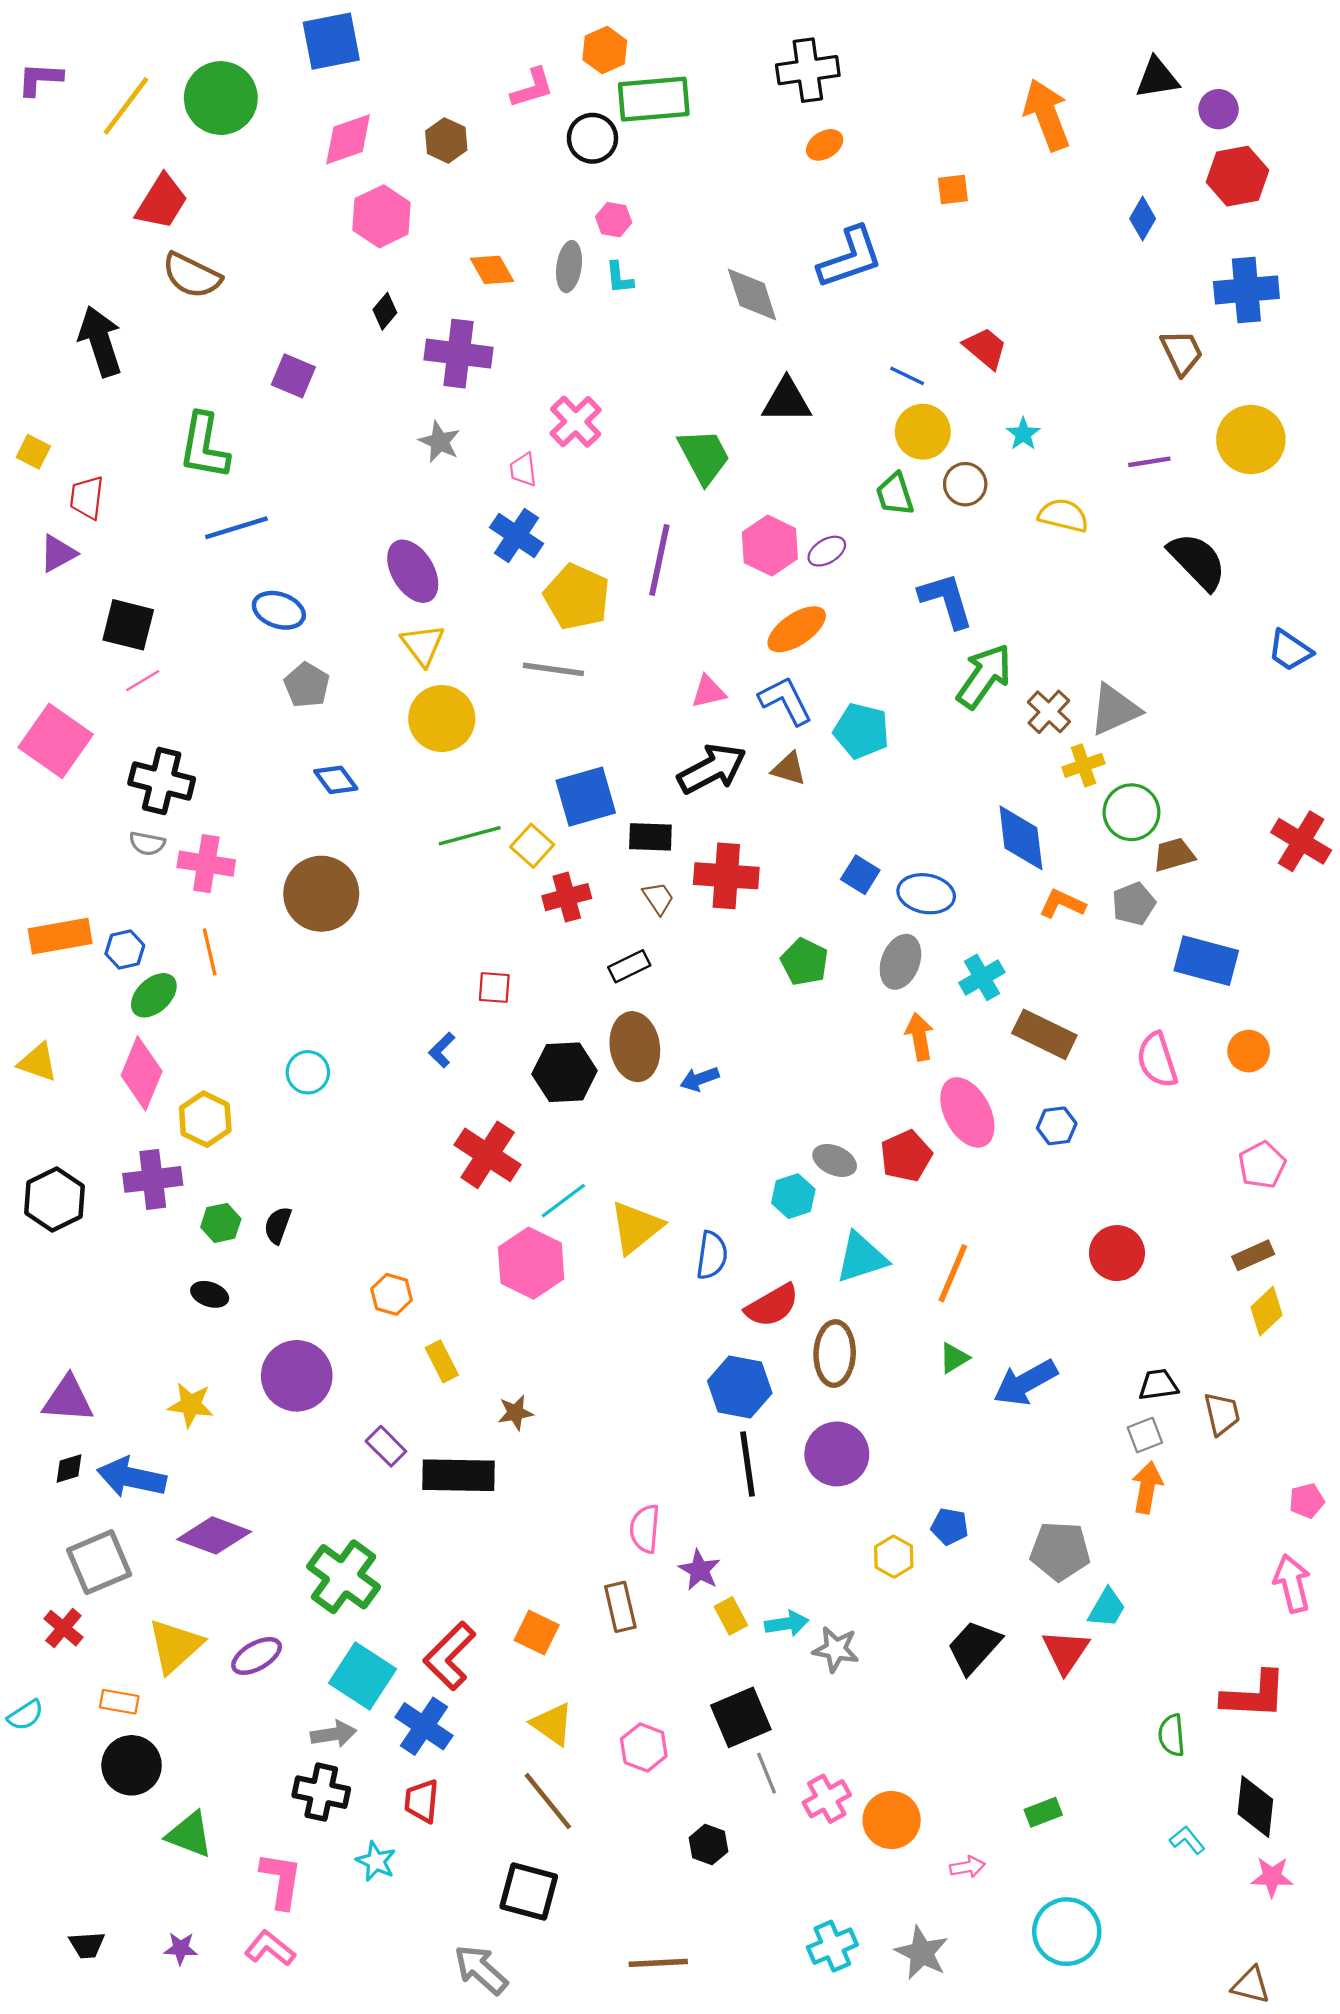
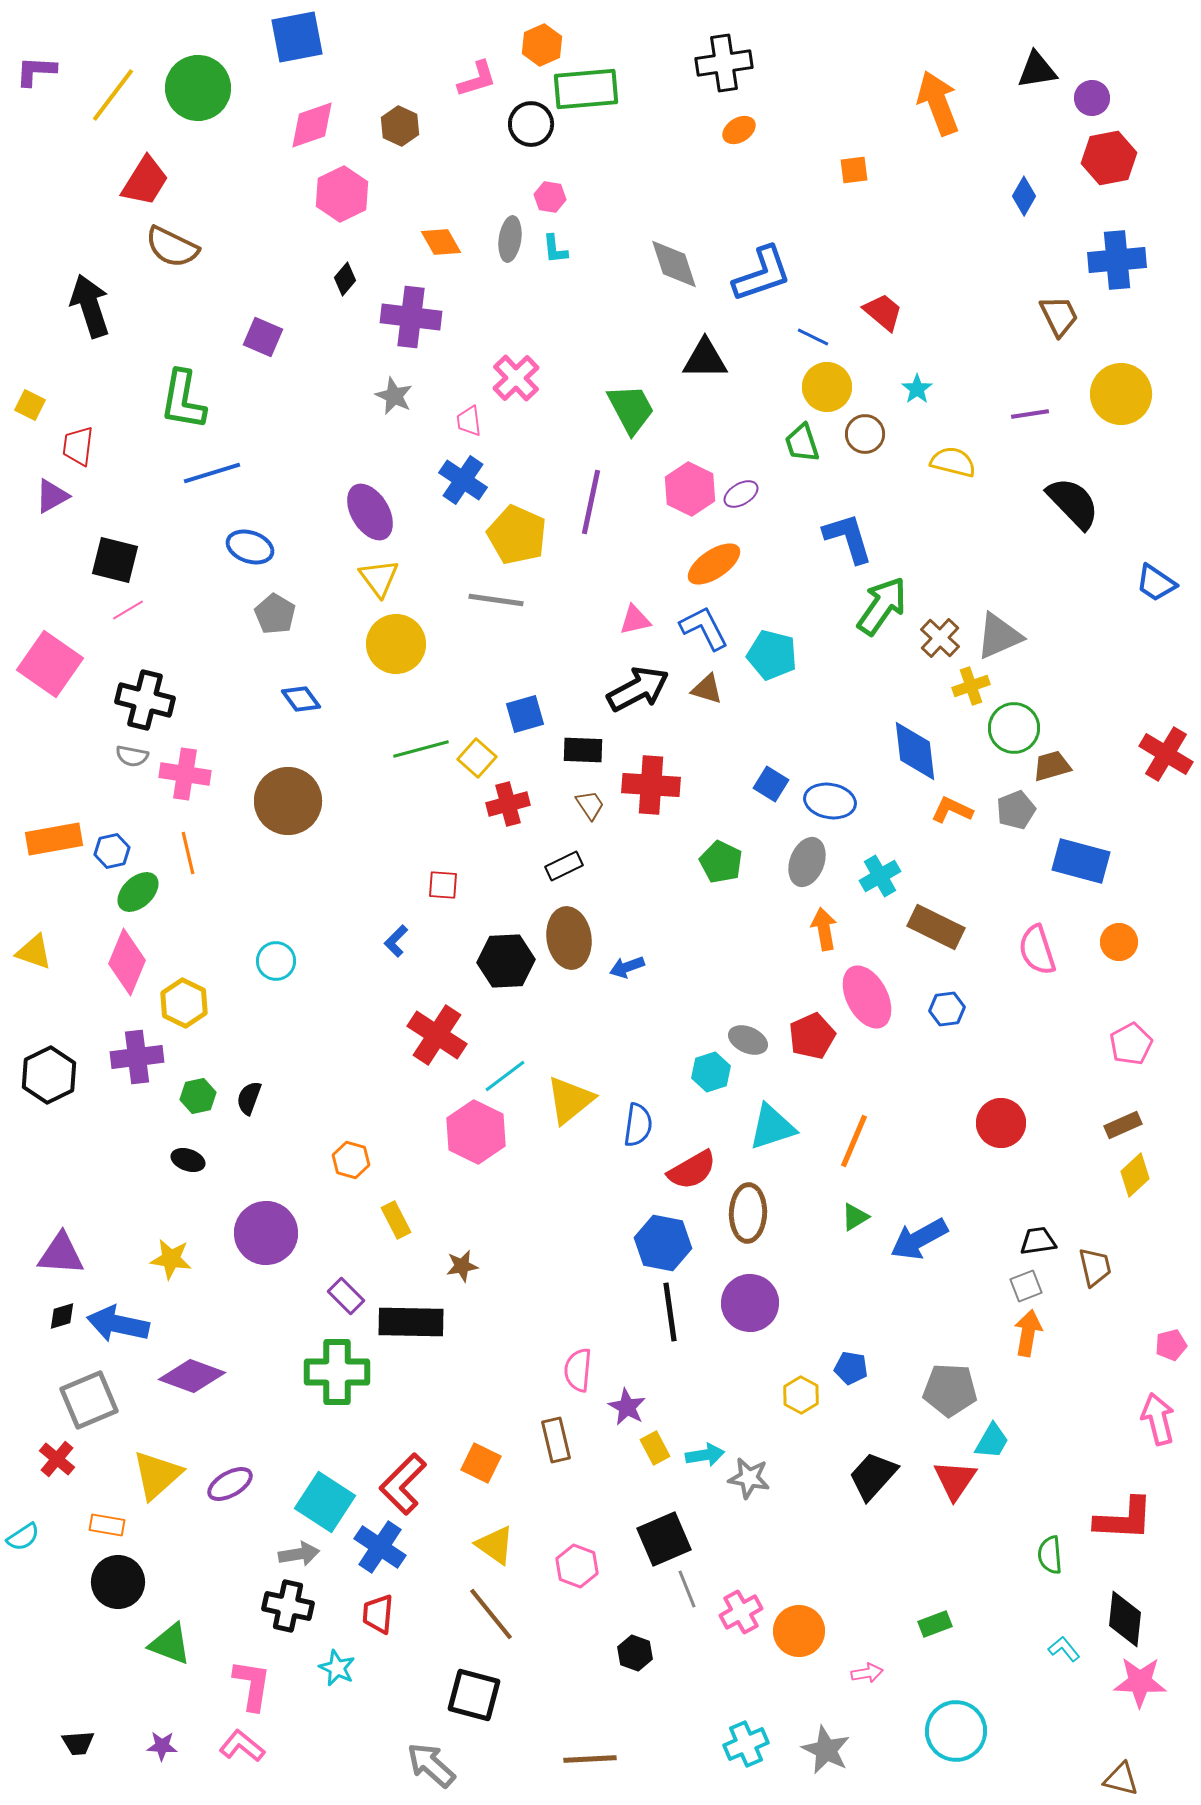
blue L-shape: (850, 258) -> (762, 274), moved
blue square: (586, 797) -> (525, 714), size x0.7
green cross: (344, 1577) -> (337, 1372), moved, turned -36
pink star: (1272, 1877) -> (1140, 1682), size x1.4

